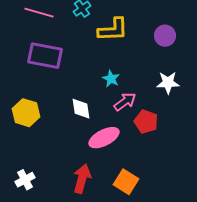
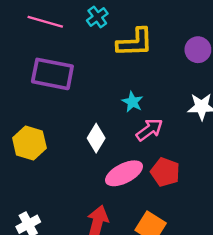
white diamond: (81, 109) -> (96, 138), turned 40
red pentagon: (146, 122) -> (165, 172), moved

